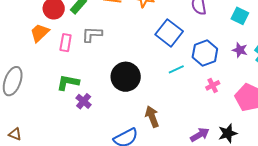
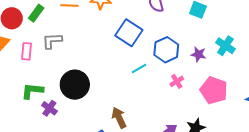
purple star: (240, 50) -> (198, 54), moved
black circle: (126, 77) -> (75, 85), moved

